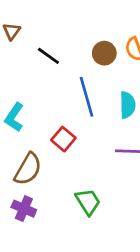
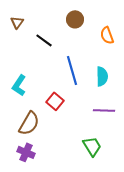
brown circle: (104, 53) -> (75, 19), moved
green trapezoid: (88, 202) -> (92, 146), moved

